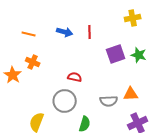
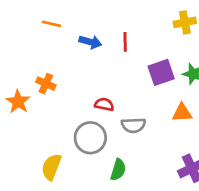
orange line: (29, 34) -> (51, 24), moved
orange triangle: (131, 94) -> (182, 113), moved
gray semicircle: (109, 101) -> (133, 125), moved

